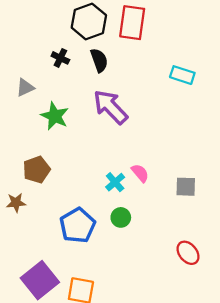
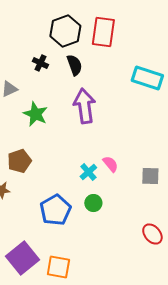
cyan rectangle: (182, 75) -> (147, 78), size x1.4
purple arrow: (111, 107) -> (84, 106), turned 36

